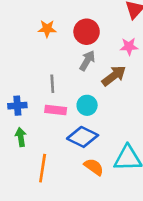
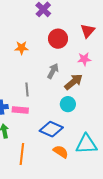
red circle: (87, 32) -> (58, 39), moved
cyan circle: (87, 105) -> (68, 104), moved
pink rectangle: (56, 110) -> (20, 110), moved

